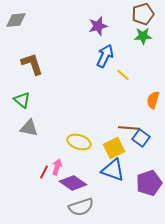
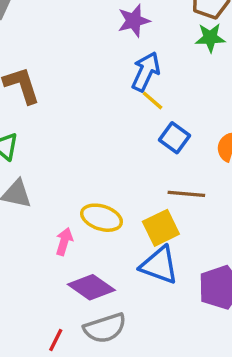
yellow line: (123, 75) -> (152, 100), moved
blue square: (141, 138) -> (175, 138), moved
pink arrow: (57, 167) -> (64, 241), moved
red line: (44, 172) -> (56, 340), moved

